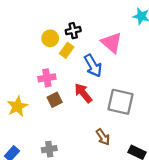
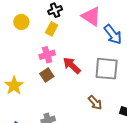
yellow circle: (50, 38) -> (21, 22), moved
blue arrow: (93, 66) -> (113, 35), moved
pink cross: (47, 78) -> (47, 55), moved

